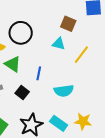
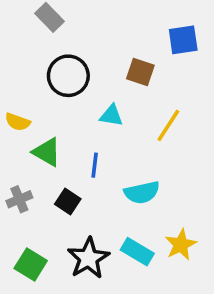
black circle: (21, 33) -> (68, 76), moved
cyan triangle: (59, 44) -> (111, 116), moved
yellow star: (83, 121) -> (181, 245), turned -30

